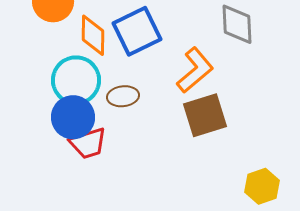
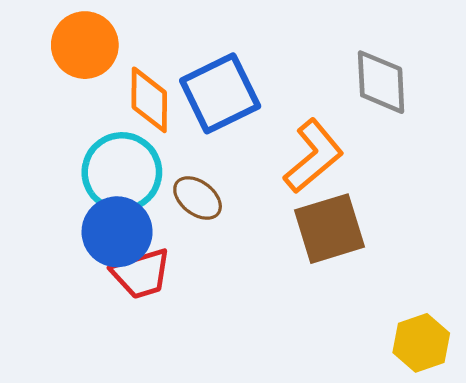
brown ellipse: (123, 96) -> (198, 198), turned 44

